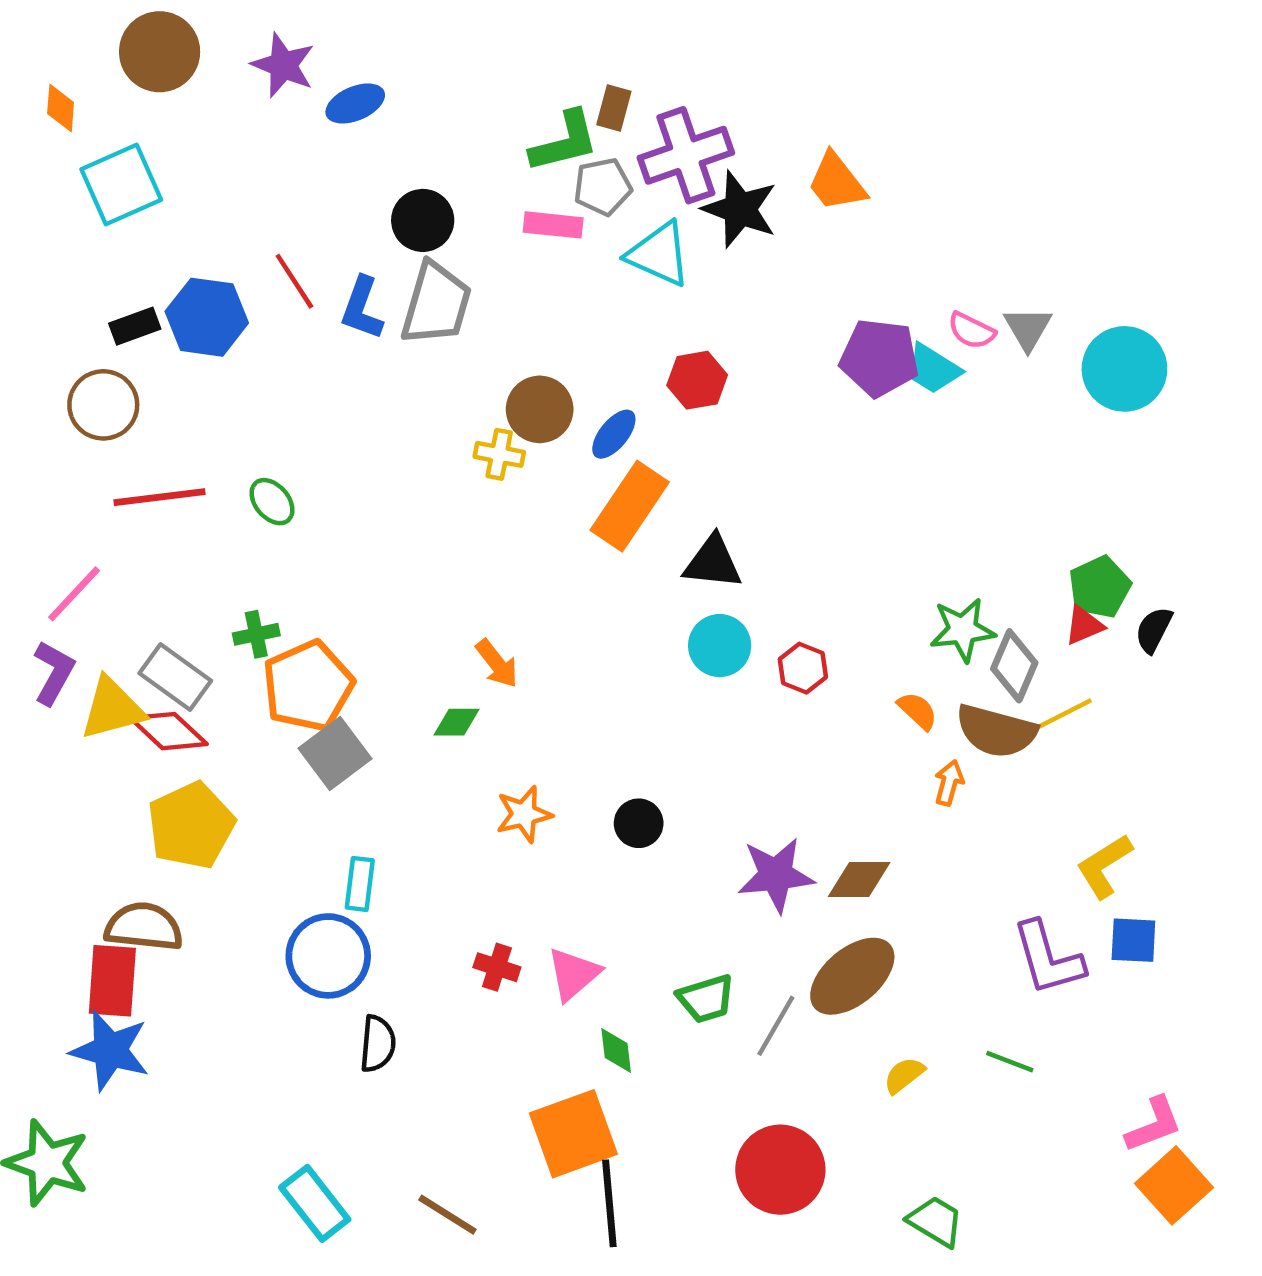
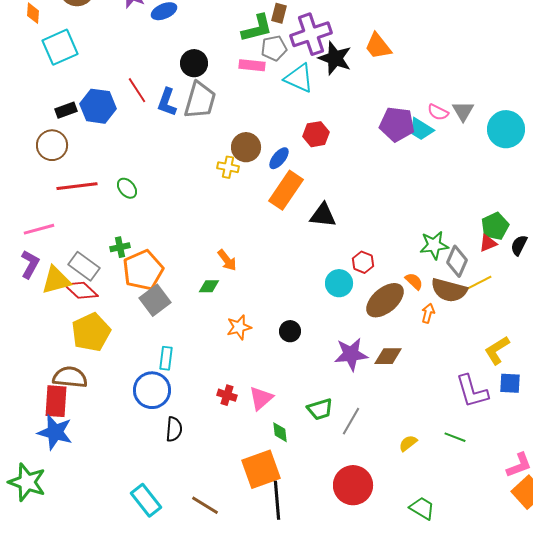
pink line: (74, 594) -> (39, 229), turned 32
cyan circle: (720, 646) -> (339, 283), moved
brown ellipse: (852, 976) -> (385, 300), moved

